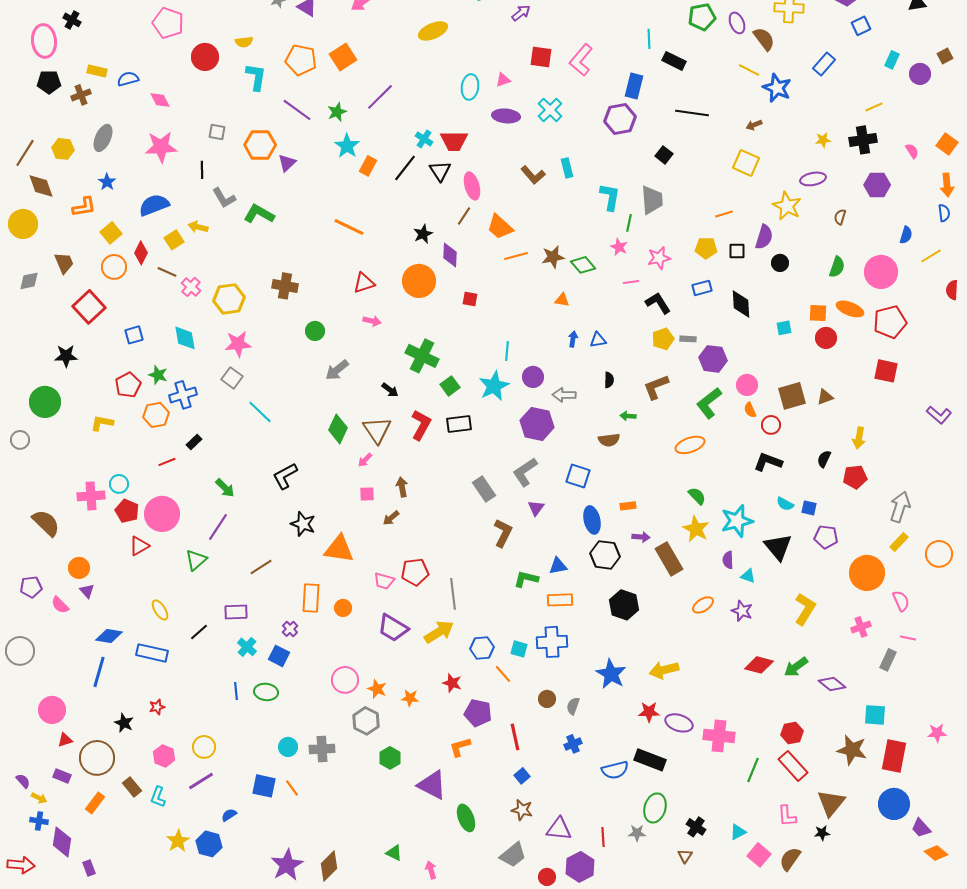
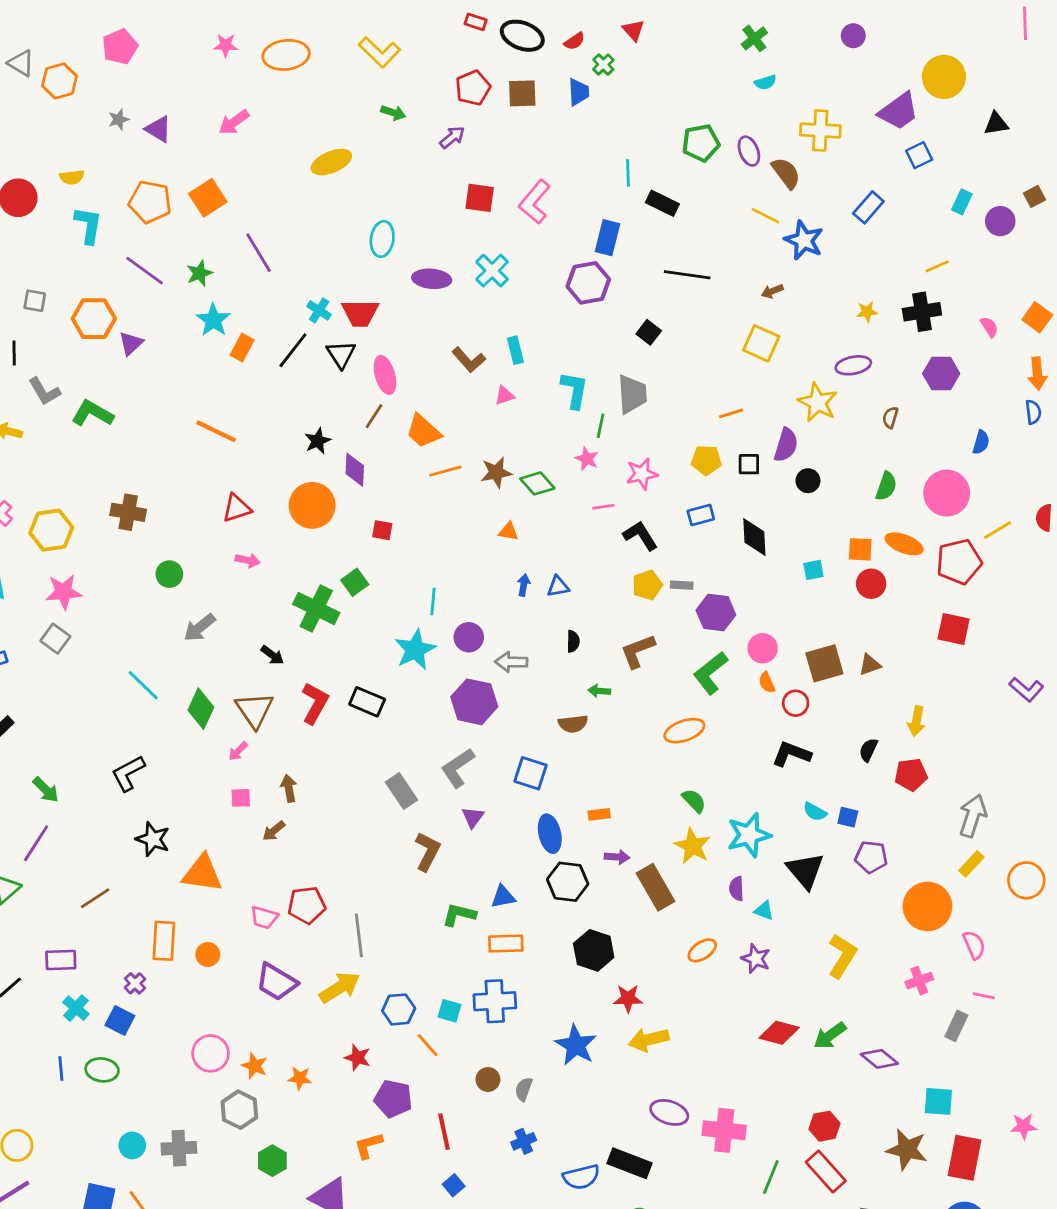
pink triangle: (503, 80) -> (504, 396), moved
purple line: (380, 97) -> (259, 253), turned -76
yellow line: (931, 256) -> (997, 530), moved
green square: (450, 386) -> (355, 582), moved
cyan line: (260, 412) -> (143, 685), moved
black rectangle: (459, 424) -> (367, 702), turned 30
red star: (649, 712) -> (628, 998), moved

